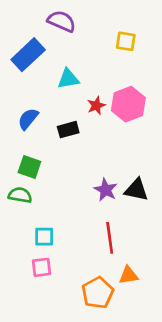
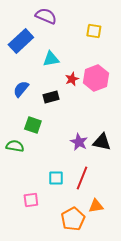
green square: (29, 167) -> (33, 125), moved
cyan square: (44, 237) -> (56, 178), moved
red line: (110, 238) -> (82, 178), turned 30

